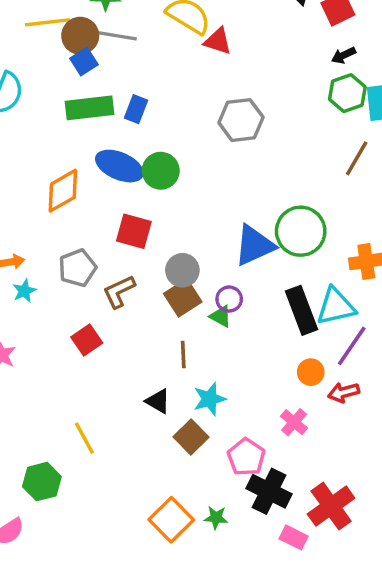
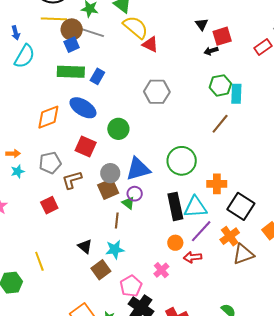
black arrow: (344, 55) -> (211, 51), moved
green circle: (161, 171) -> (118, 129), moved
blue triangle: (254, 245) -> (138, 169), moved
brown line: (183, 355) -> (117, 220), moved

